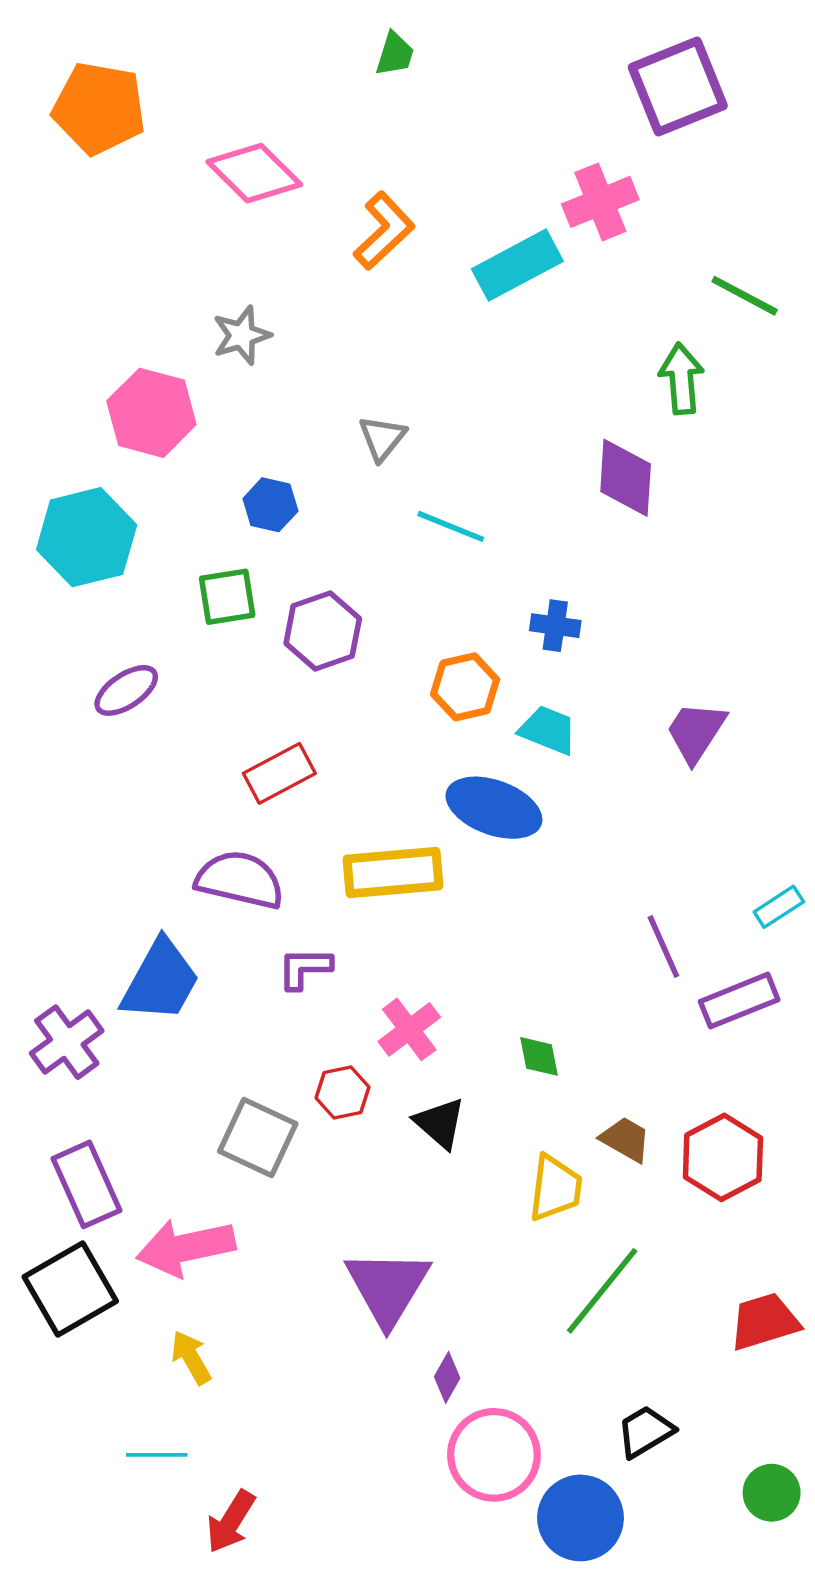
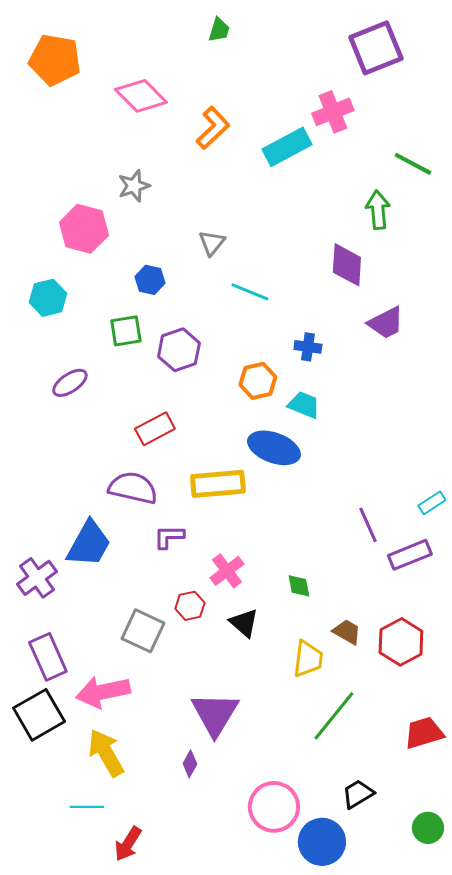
cyan hexagon: (87, 537) -> (48, 298), size x0.7
purple trapezoid: (696, 732) -> (386, 323), moved, turned -150
yellow arrow: (191, 1358) -> (106, 753), size x1.6
purple diamond: (447, 1377) -> (190, 764), moved

